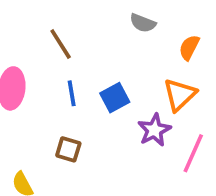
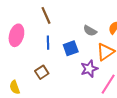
gray semicircle: (143, 23) -> (90, 31), moved
brown square: (68, 149) -> (42, 72), turned 32

